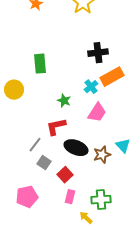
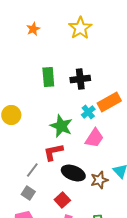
black cross: (98, 53) -> (80, 79), moved
green rectangle: (40, 64) -> (48, 77), moved
green star: (64, 101) -> (61, 126), size x1.6
gray square: (44, 163) -> (28, 193), moved

